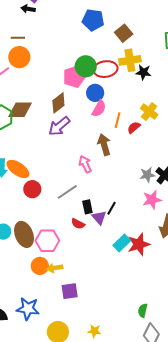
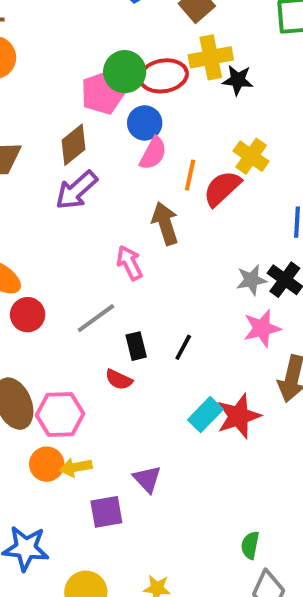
red semicircle: (134, 128) -> (222, 188), size x1.5
purple triangle: (99, 218) -> (147, 479), moved

